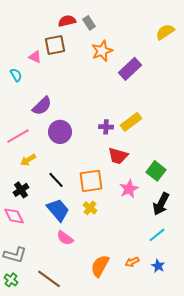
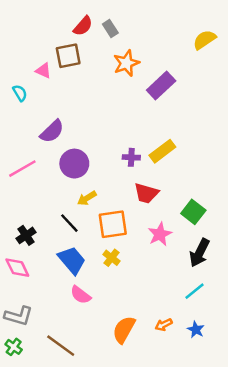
red semicircle: (67, 21) -> (83, 26), turned 144
yellow arrow: (28, 160) -> (87, 198), moved

